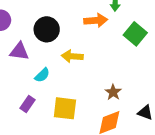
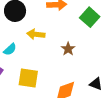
brown star: (113, 92) -> (68, 49), moved

